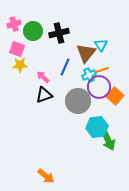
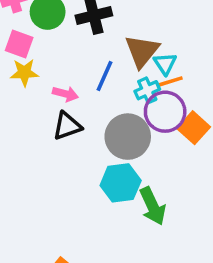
cyan triangle: (101, 45) -> (165, 64), moved
pink arrow: (43, 77) -> (65, 94), turned 152
cyan hexagon: (97, 127) -> (121, 183), moved
green arrow: (108, 140) -> (153, 206), moved

